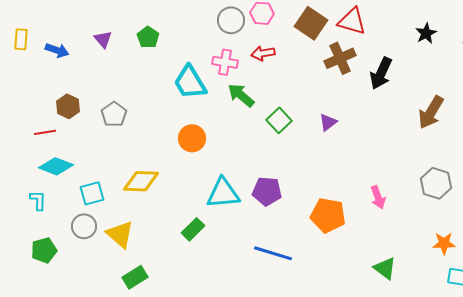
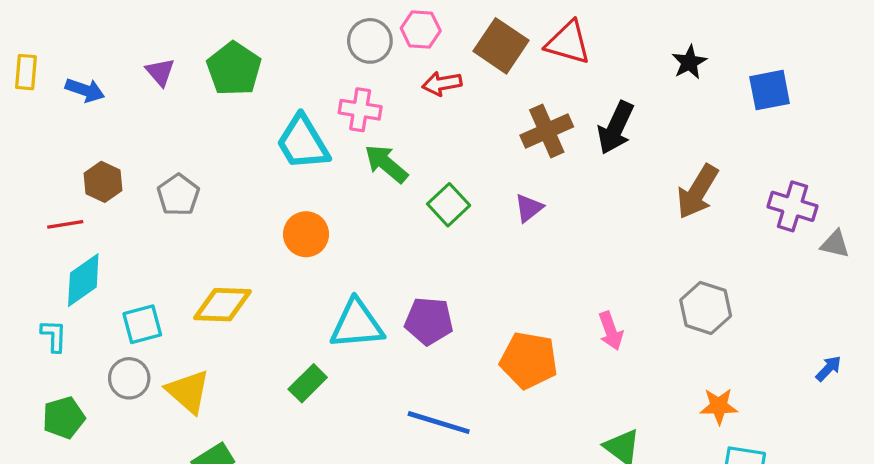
green pentagon: (148, 37) -> (234, 69), size x1.5
red arrow: (263, 53) -> (442, 84), moved
brown cross: (340, 58) -> (547, 131), moved
cyan diamond: (56, 166) -> (83, 280), turned -56

